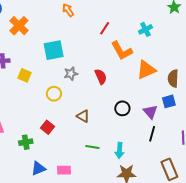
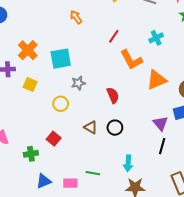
orange cross: (19, 26) -> (28, 50), moved
red semicircle: (101, 77) -> (113, 95), moved
black circle: (122, 108) -> (115, 128), moved
green line: (92, 147) -> (93, 173), moved

